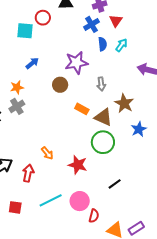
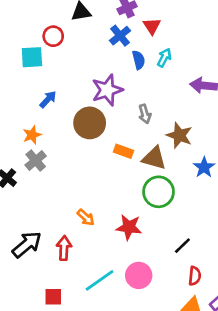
brown circle: (60, 85) -> (90, 123), size x1.5
red semicircle: (94, 216) -> (195, 276), moved

